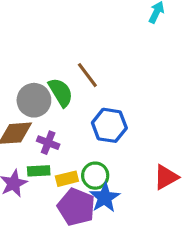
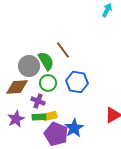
purple cross: (48, 143) -> (38, 101), moved
green rectangle: (39, 171) -> (39, 117), moved
green circle: (95, 176) -> (48, 83), moved

